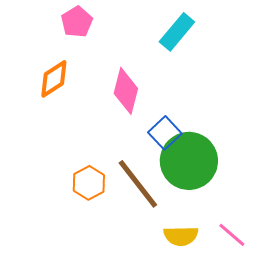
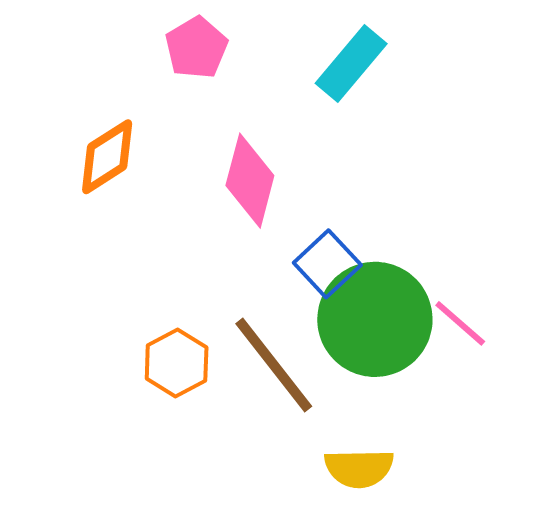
pink pentagon: (77, 22) -> (196, 48), moved
pink line: (232, 235) -> (460, 323), moved

